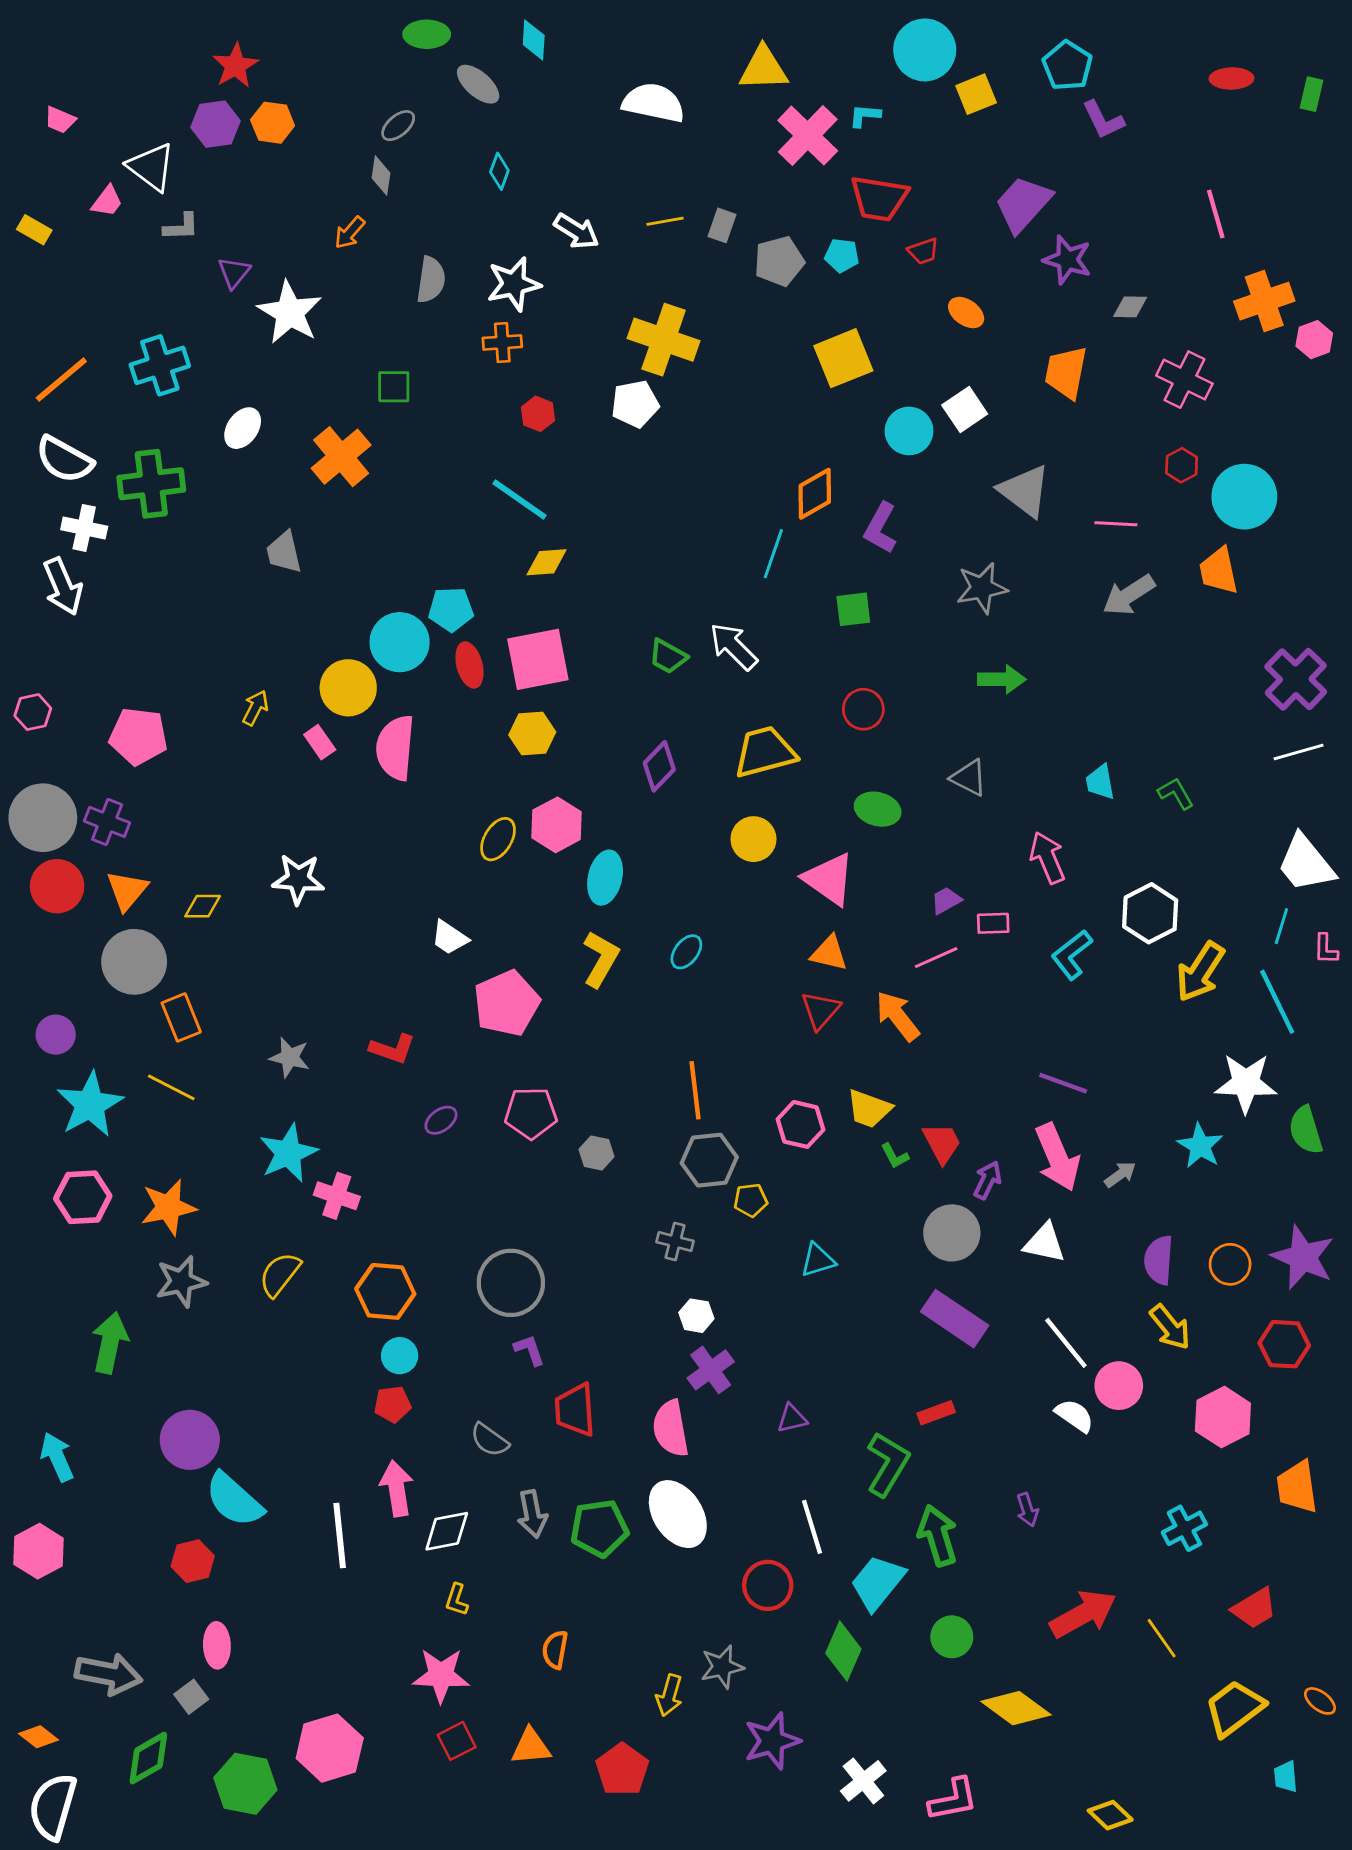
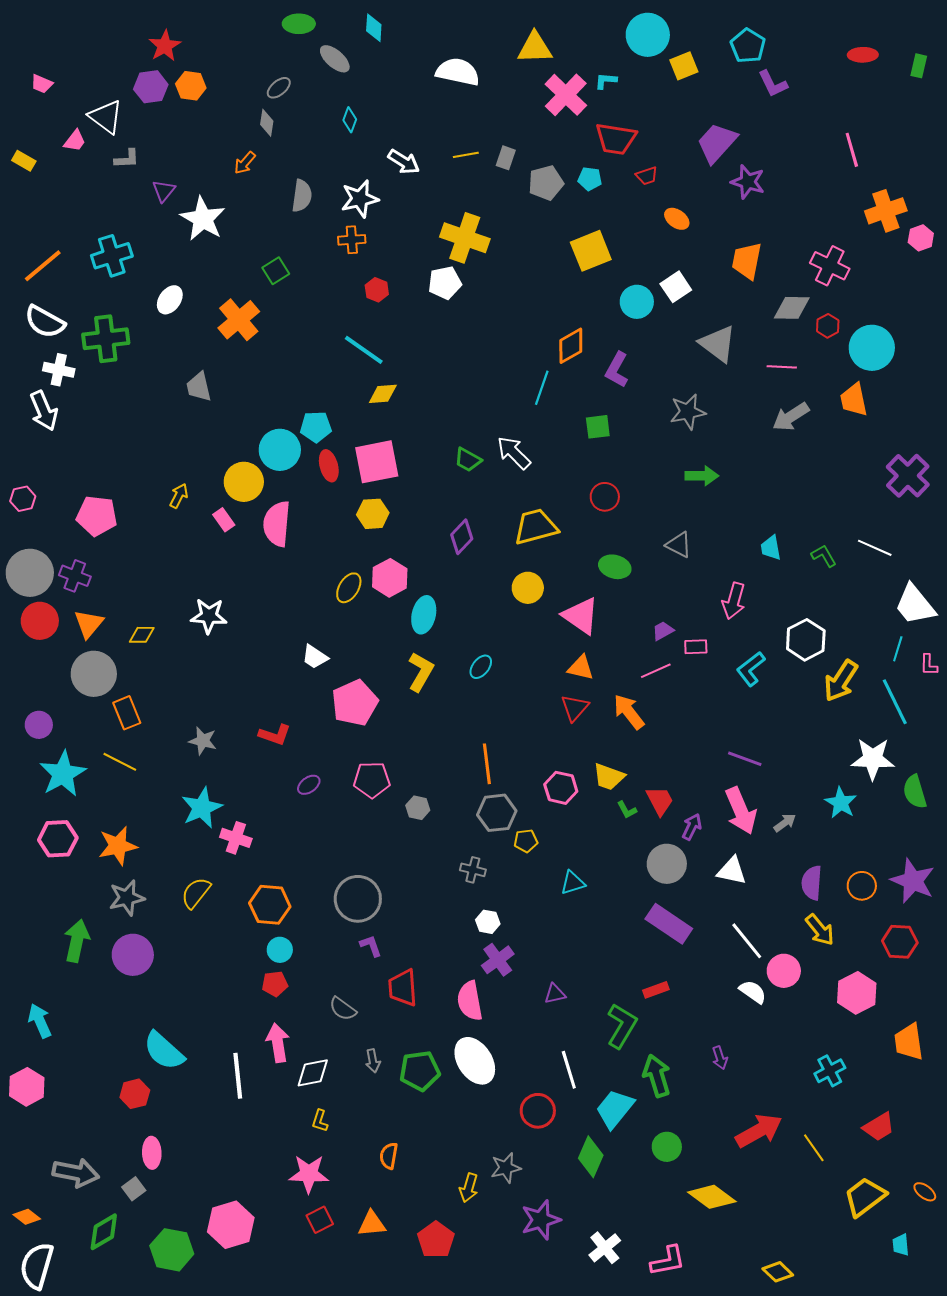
gray diamond: (1130, 307) -> (792, 308), moved, size x1.5
green square: (394, 387) -> (276, 271), turned -32
white line: (1299, 752) -> (875, 548), moved, turned 40
pink arrow: (1047, 858) -> (734, 601), turned -141
purple circle: (190, 1440) -> (133, 955), moved
gray arrow: (532, 1514) -> (373, 1061), size x0.7

